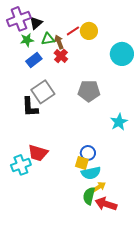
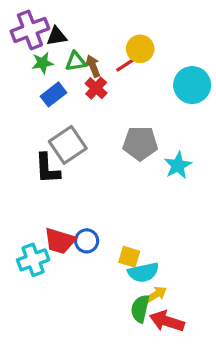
black triangle: (36, 23) -> (57, 36), turned 32
red line: (73, 31) -> (126, 65), moved
cyan star: (119, 122) -> (178, 165), moved
blue circle: (88, 153) -> (87, 241), moved

